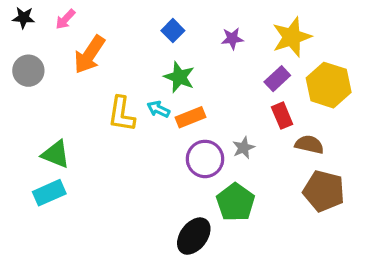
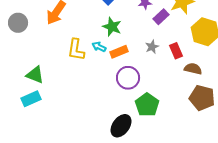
purple rectangle: (277, 79) -> (161, 17), moved
gray star: (244, 148) -> (152, 47), moved

